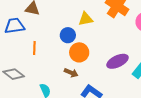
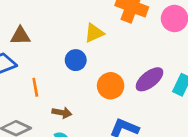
orange circle: (79, 52) -> (111, 86), moved
brown arrow: (71, 73) -> (62, 113), moved

